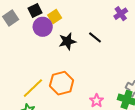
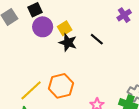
yellow square: (55, 16) -> (65, 28), moved
black star: (67, 41) -> (68, 43), turned 30

